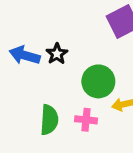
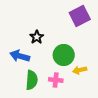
blue arrow: (25, 55) -> (20, 56), moved

